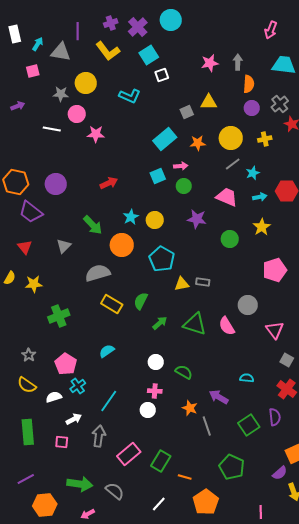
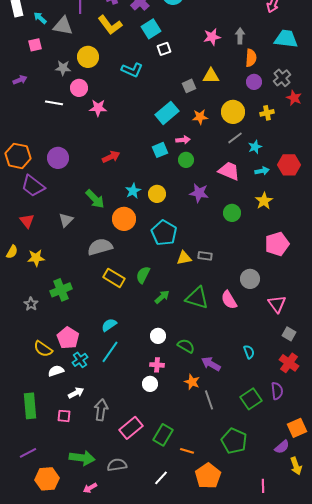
cyan arrow: (38, 44) -> (40, 18), turned -80
gray star: (29, 355) -> (31, 304), moved
cyan semicircle: (247, 378) -> (249, 352), turned 64
yellow semicircle: (27, 385) -> (43, 349), moved
purple arrow: (219, 397) -> (211, 364), moved
cyan line: (109, 401) -> (110, 352), moved
gray semicircle: (115, 491) -> (117, 465), turned -48

